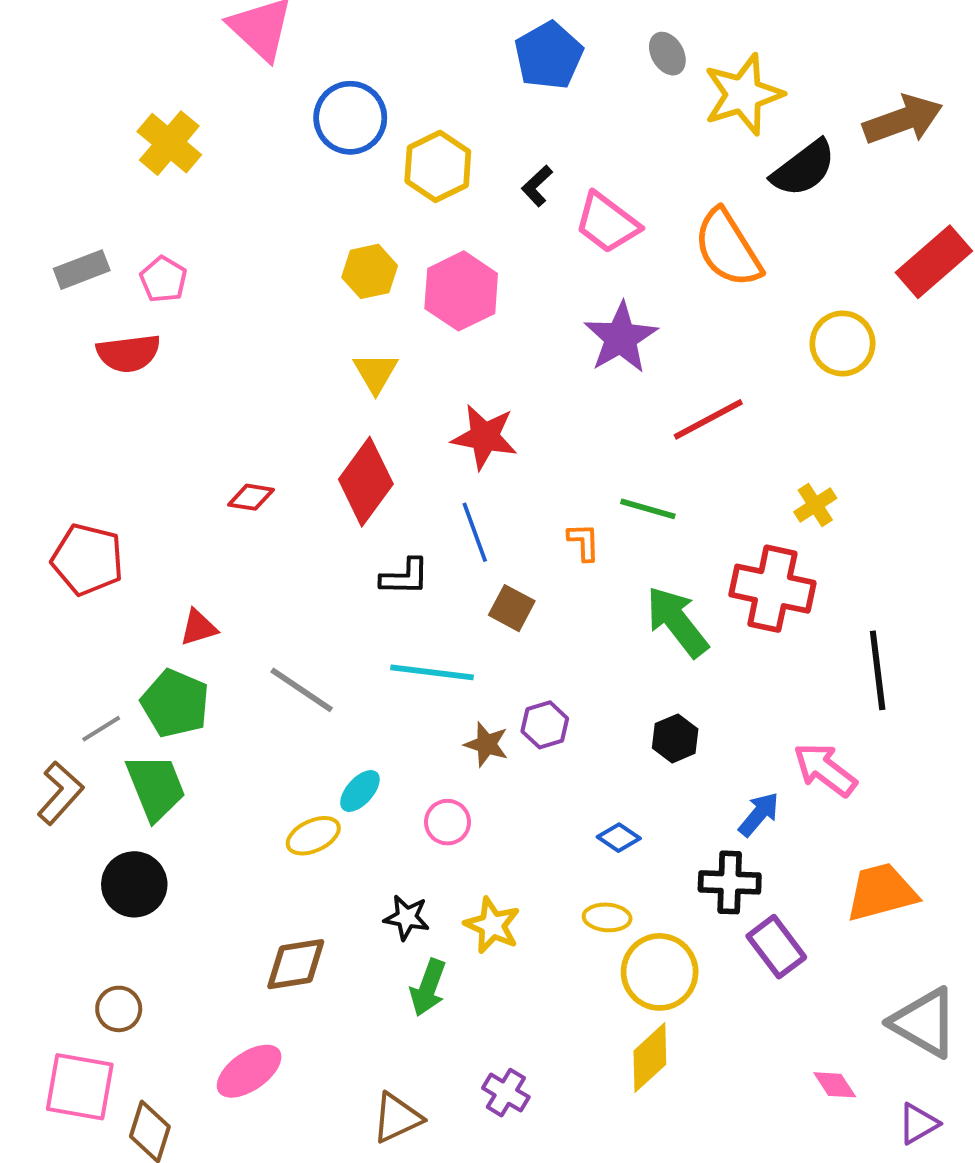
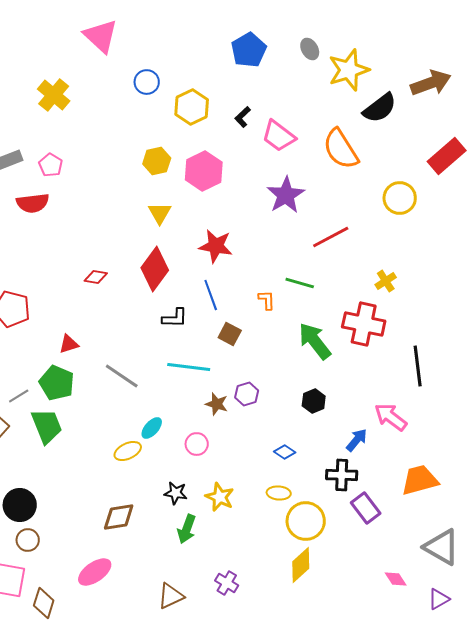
blue circle: (350, 118) -> (147, 82), size x0.7
black circle: (134, 884) -> (20, 505), moved

